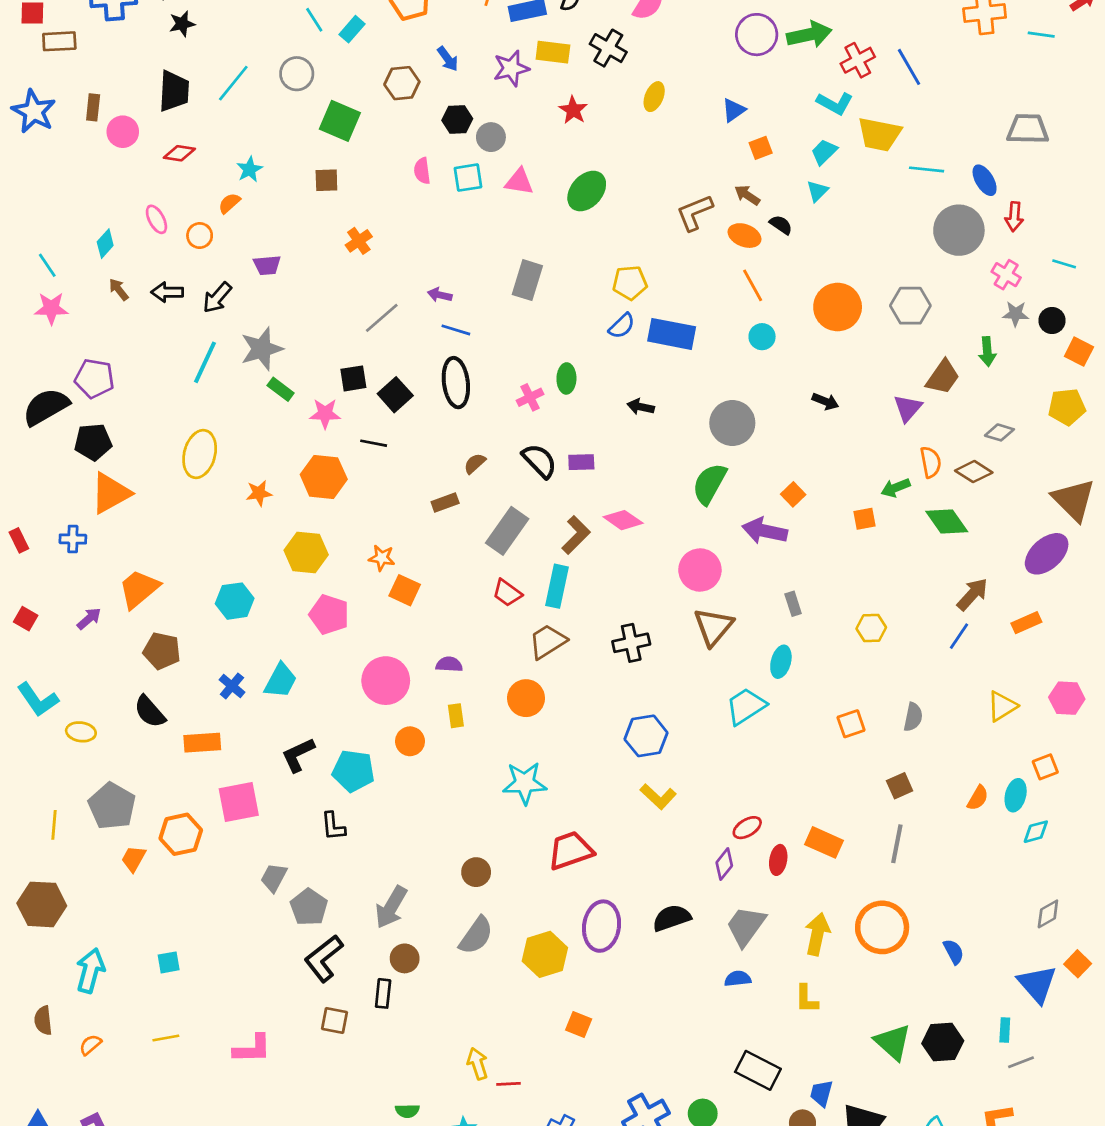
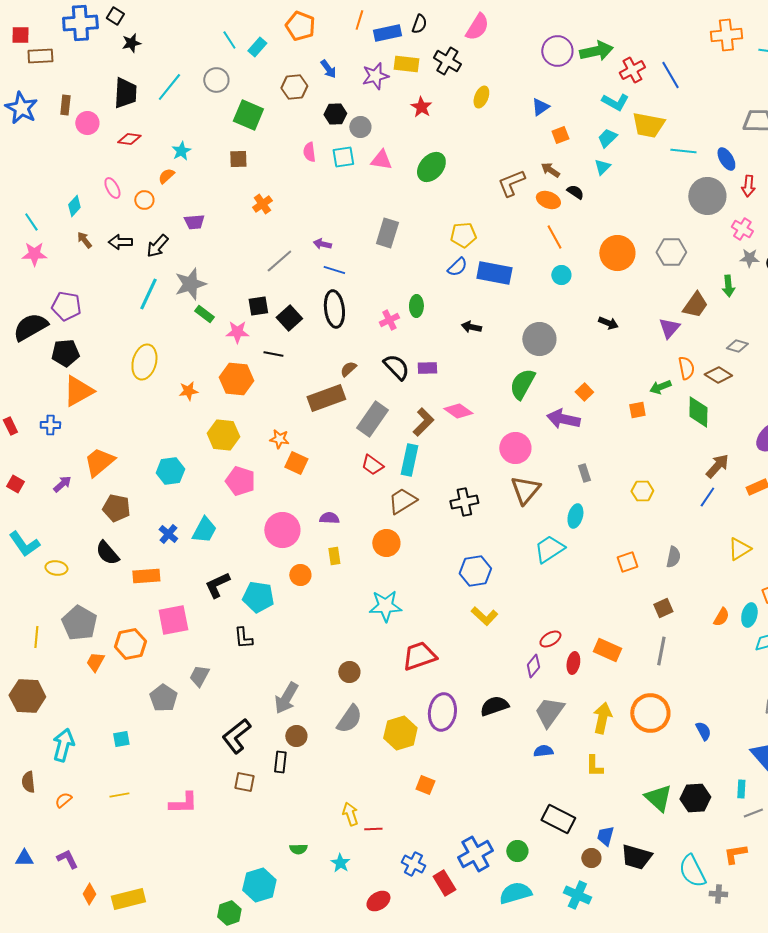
brown rectangle: (445, 503) -> (326, 398), size x1.8
green diamond: (947, 521) -> (698, 412), turned 36
gray pentagon: (309, 907) -> (163, 698), moved

